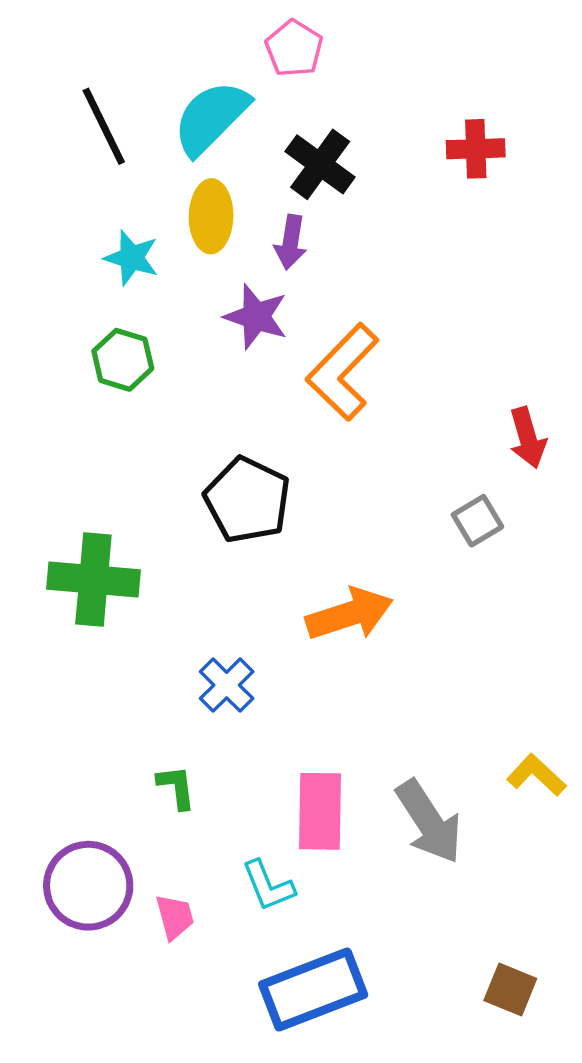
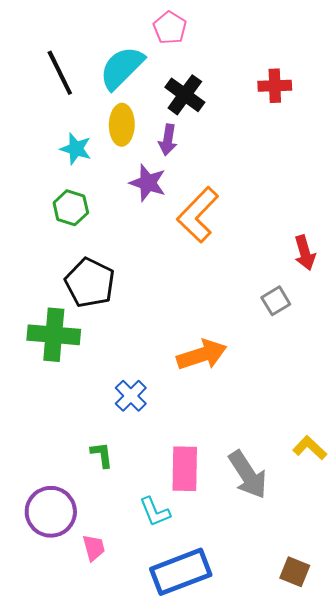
black pentagon: (247, 500) -> (90, 283), moved
pink trapezoid: (175, 917) -> (94, 548), moved

